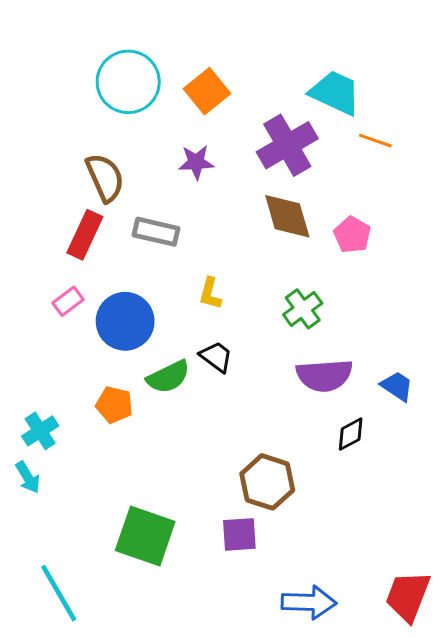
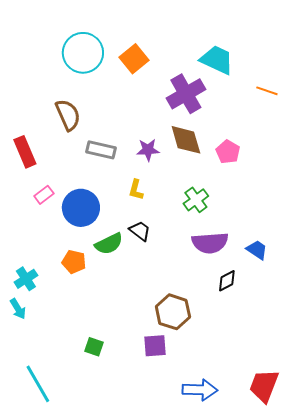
orange line: (375, 141) -> (267, 91), moved
purple star: (196, 162) -> (148, 150), moved
red rectangle: (85, 235) -> (25, 152), moved, turned -48
green square: (145, 536) -> (94, 347), size x0.5

